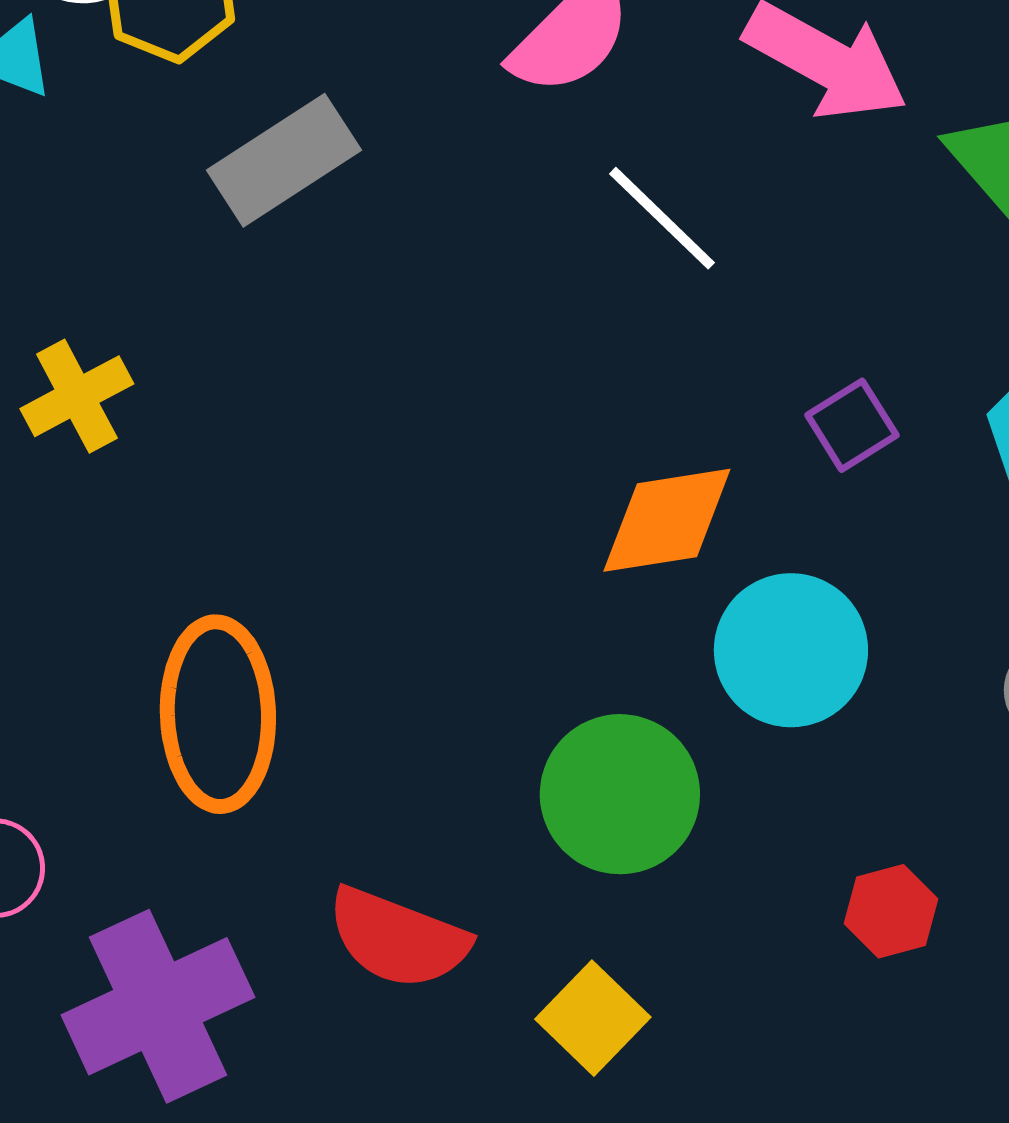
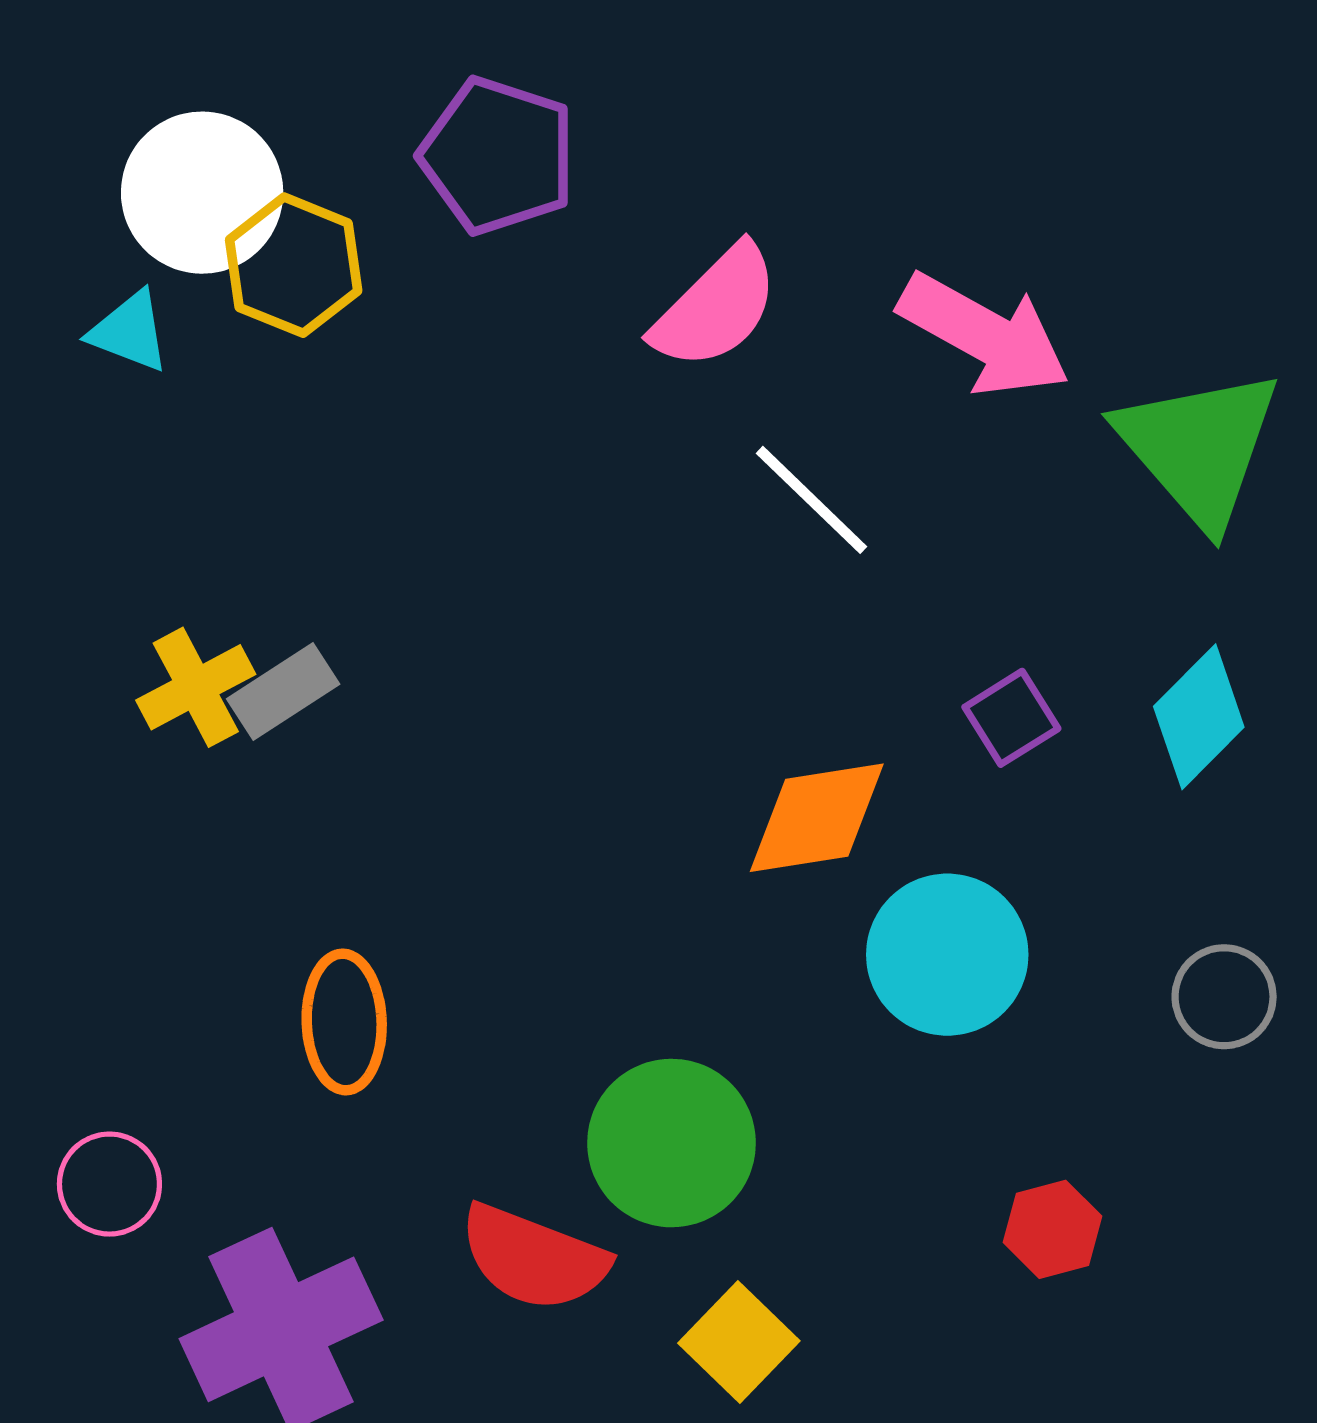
gray rectangle: (284, 160) -> (283, 691), moved, size x0.7
orange ellipse: (218, 714) -> (344, 1022), size x0.7
green circle: (620, 794) -> (671, 1143), moved

